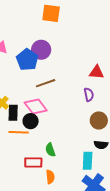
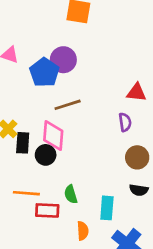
pink diamond: (36, 106) -> (53, 136), turned 40
orange line: (19, 132) -> (26, 193), moved
cyan rectangle: (88, 161) -> (107, 208), moved
orange semicircle: (50, 177) -> (83, 231), moved

